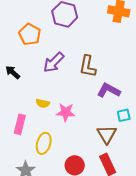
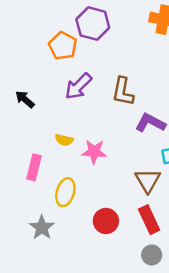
orange pentagon: (30, 34) -> (63, 46), moved

